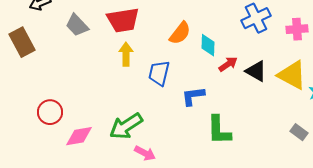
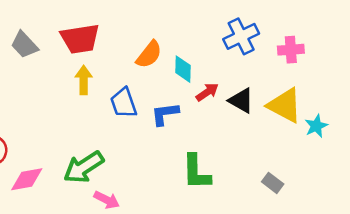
blue trapezoid: (159, 73) -> (124, 103), turned -32
blue L-shape: (193, 96) -> (165, 114), moved
gray rectangle: (299, 132) -> (273, 183), moved

